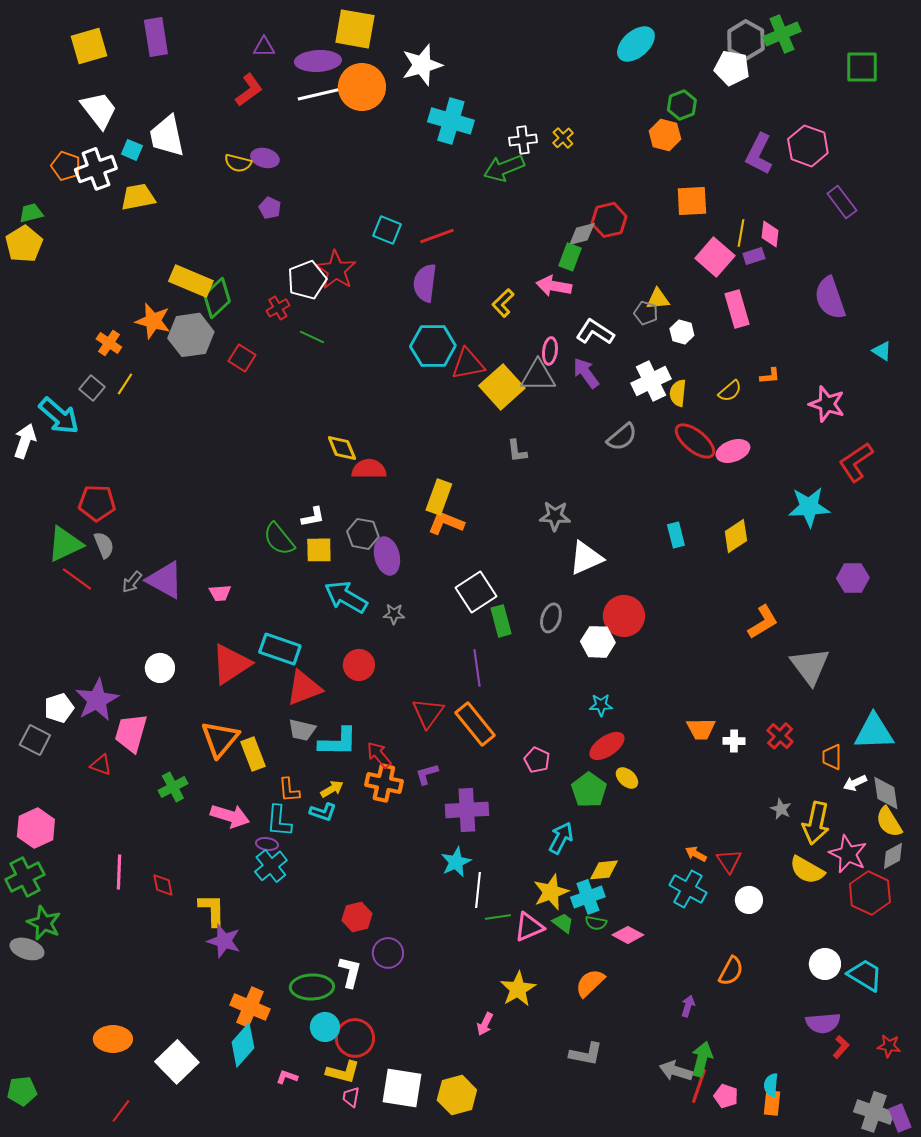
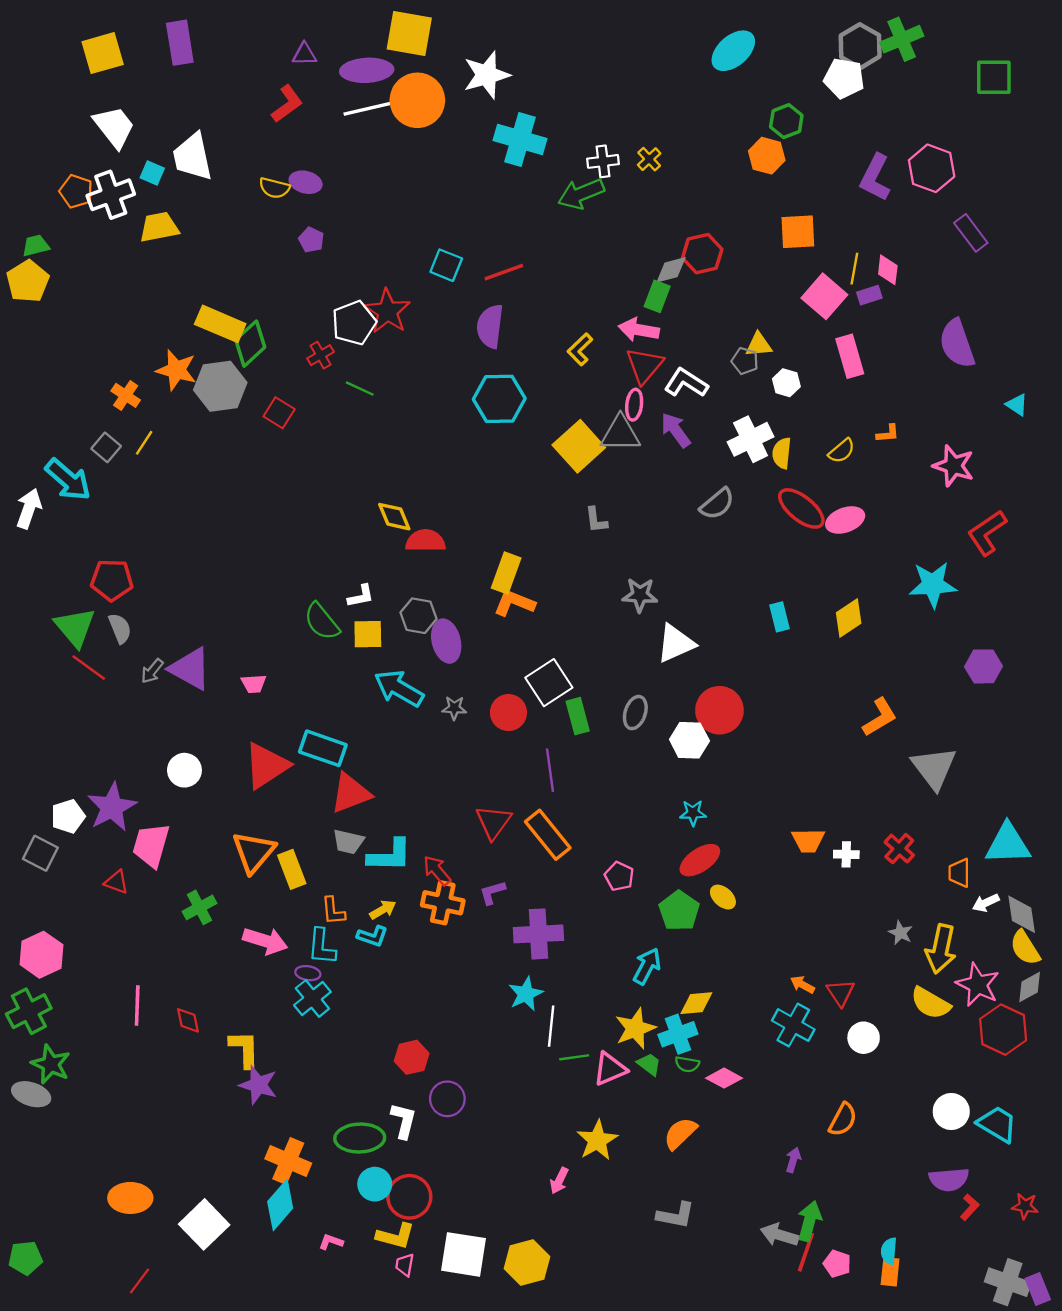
red triangle: (468, 364) -> (645, 365), moved, turned -39
green triangle: (65, 544) -> (75, 627), turned -45
red circle: (359, 665) -> (508, 713), moved

